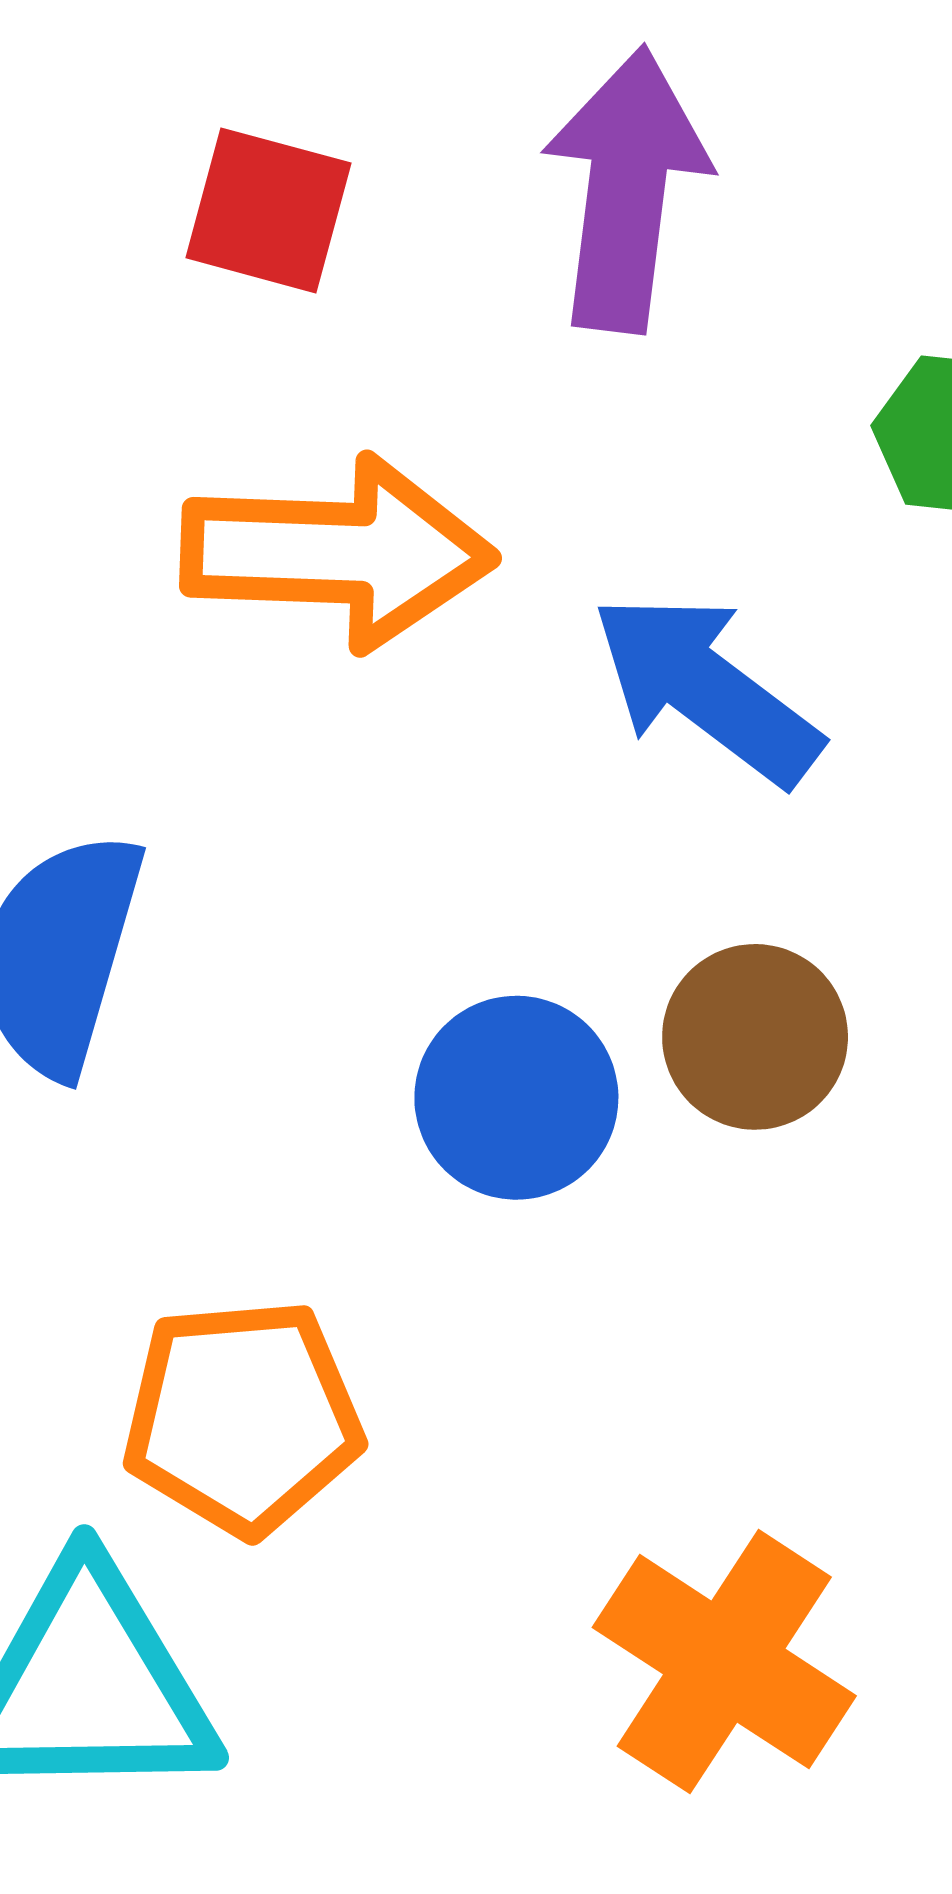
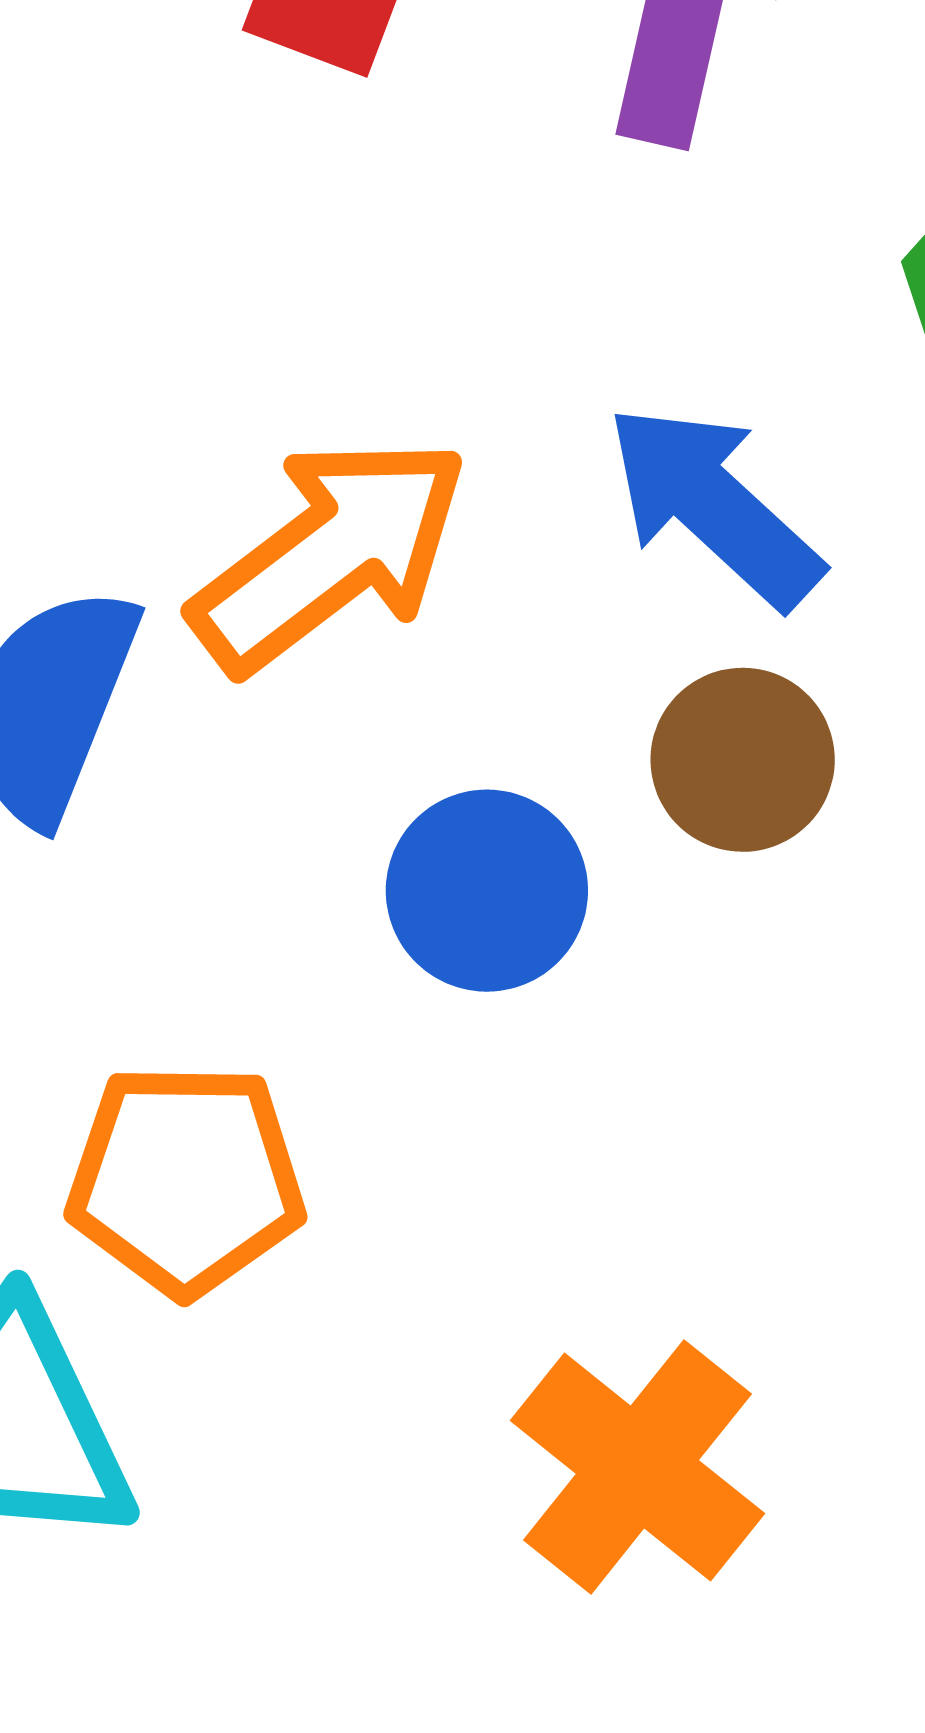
orange arrow: (338, 553) -> (330, 554), moved, turned -45
brown circle: (755, 1037) -> (743, 760), moved

